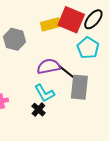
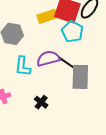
cyan pentagon: (88, 48) -> (72, 32), moved
cyan L-shape: (44, 93) -> (23, 66), moved, turned 40

